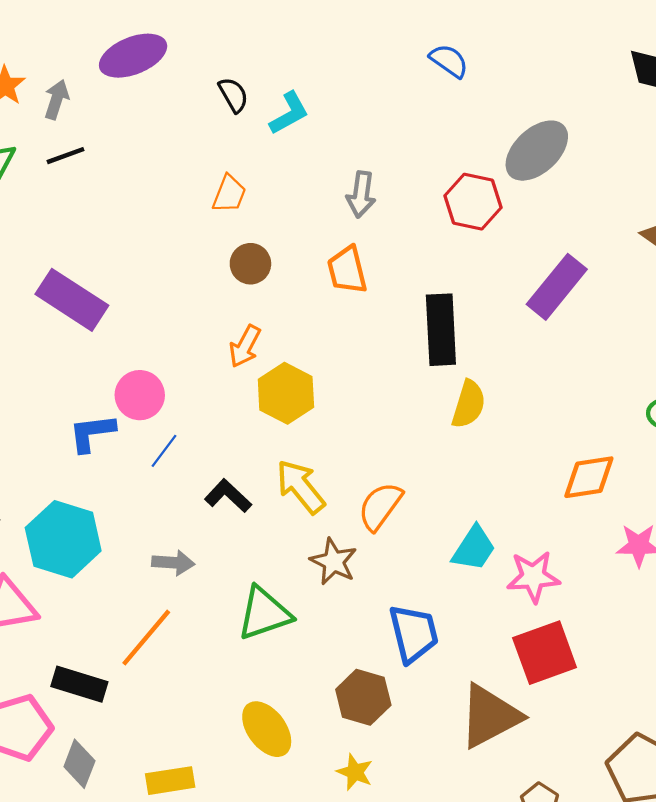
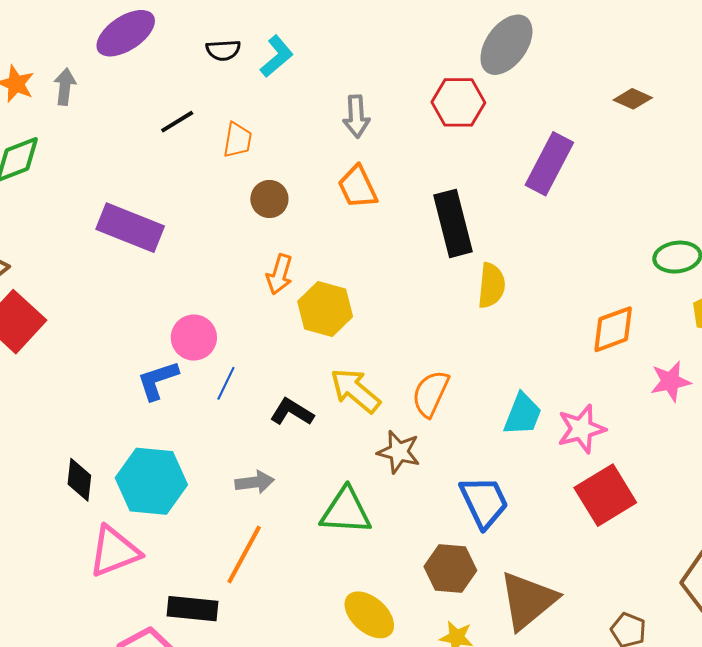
black semicircle: (233, 95) -> (223, 50), turned 128
black line: (65, 156) -> (177, 122), moved
purple rectangle: (72, 300) -> (130, 228), moved
green triangle: (264, 613) -> (346, 511), turned 34
brown triangle: (490, 716) -> (528, 601), moved

